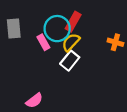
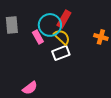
yellow semicircle: (71, 42) -> (62, 37), turned 90
white rectangle: (70, 61) -> (61, 53), turned 30

